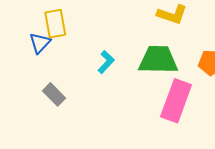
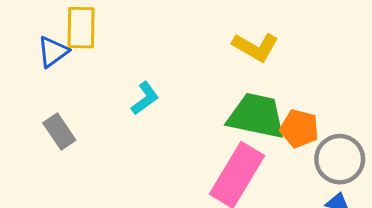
green trapezoid: (158, 60) -> (256, 116), moved

